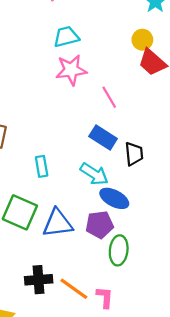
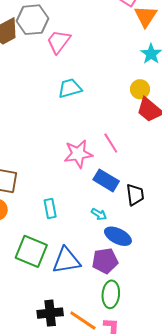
pink star: (71, 70) -> (78, 154), moved
cyan arrow: (94, 174) -> (99, 214), size x0.6
green ellipse: (119, 250) -> (111, 294), moved

